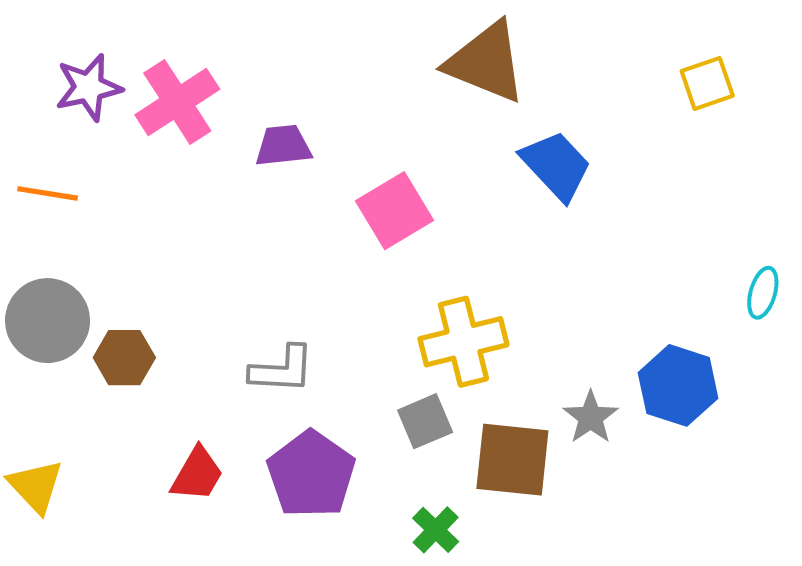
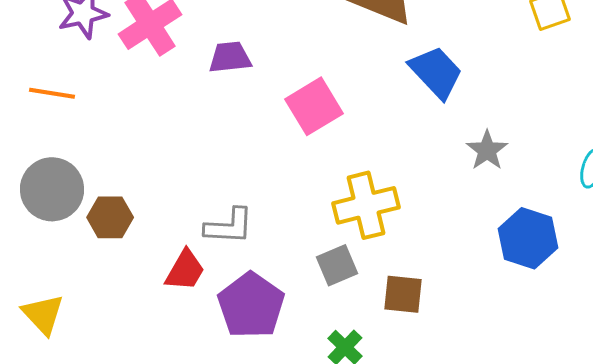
gray star: (591, 417) -> (487, 150), moved
brown square: (512, 460) -> (403, 294), size x0.7
red trapezoid: (197, 474) -> (185, 270), moved

